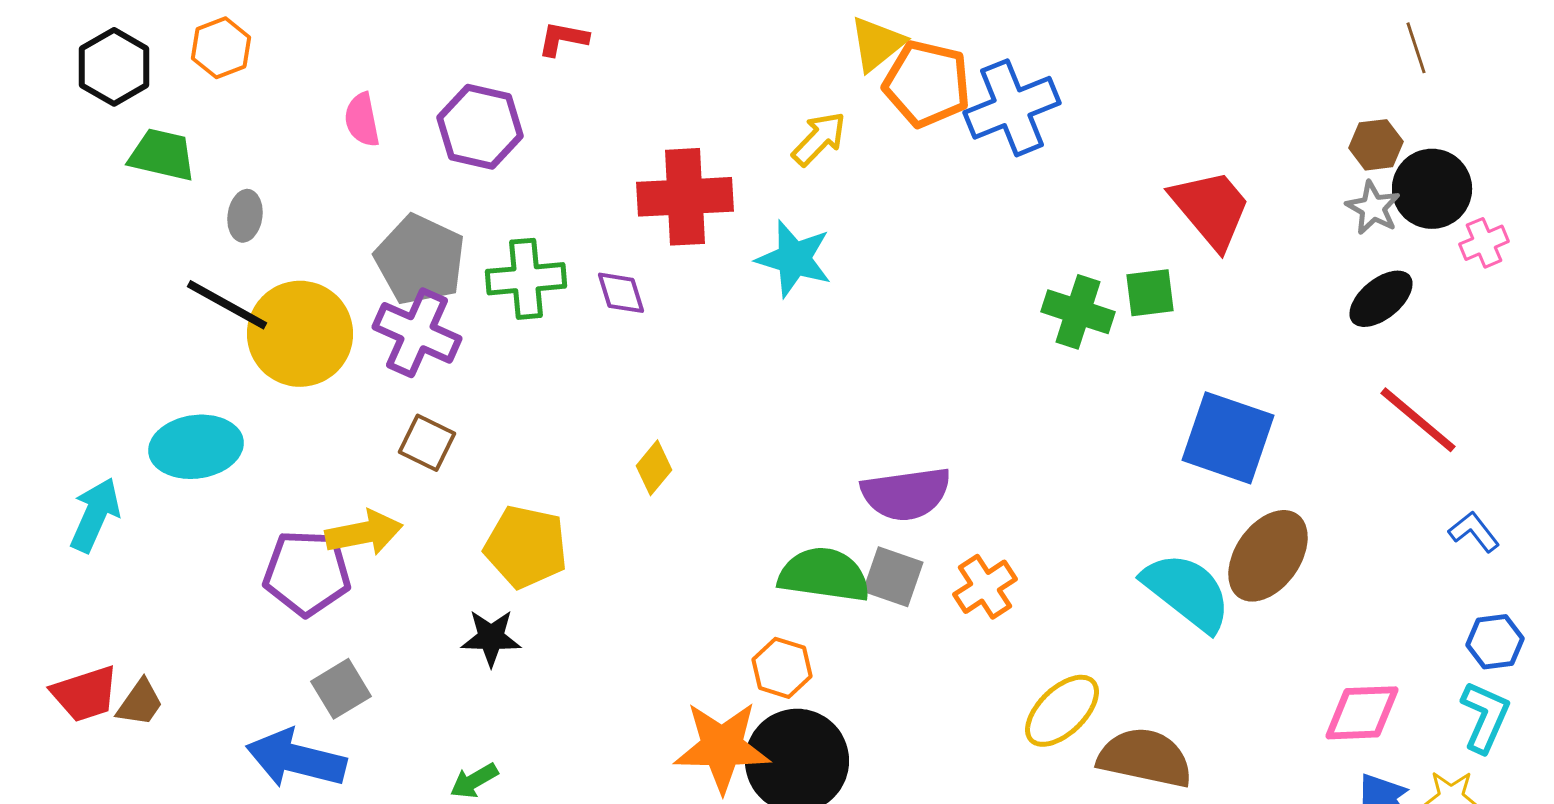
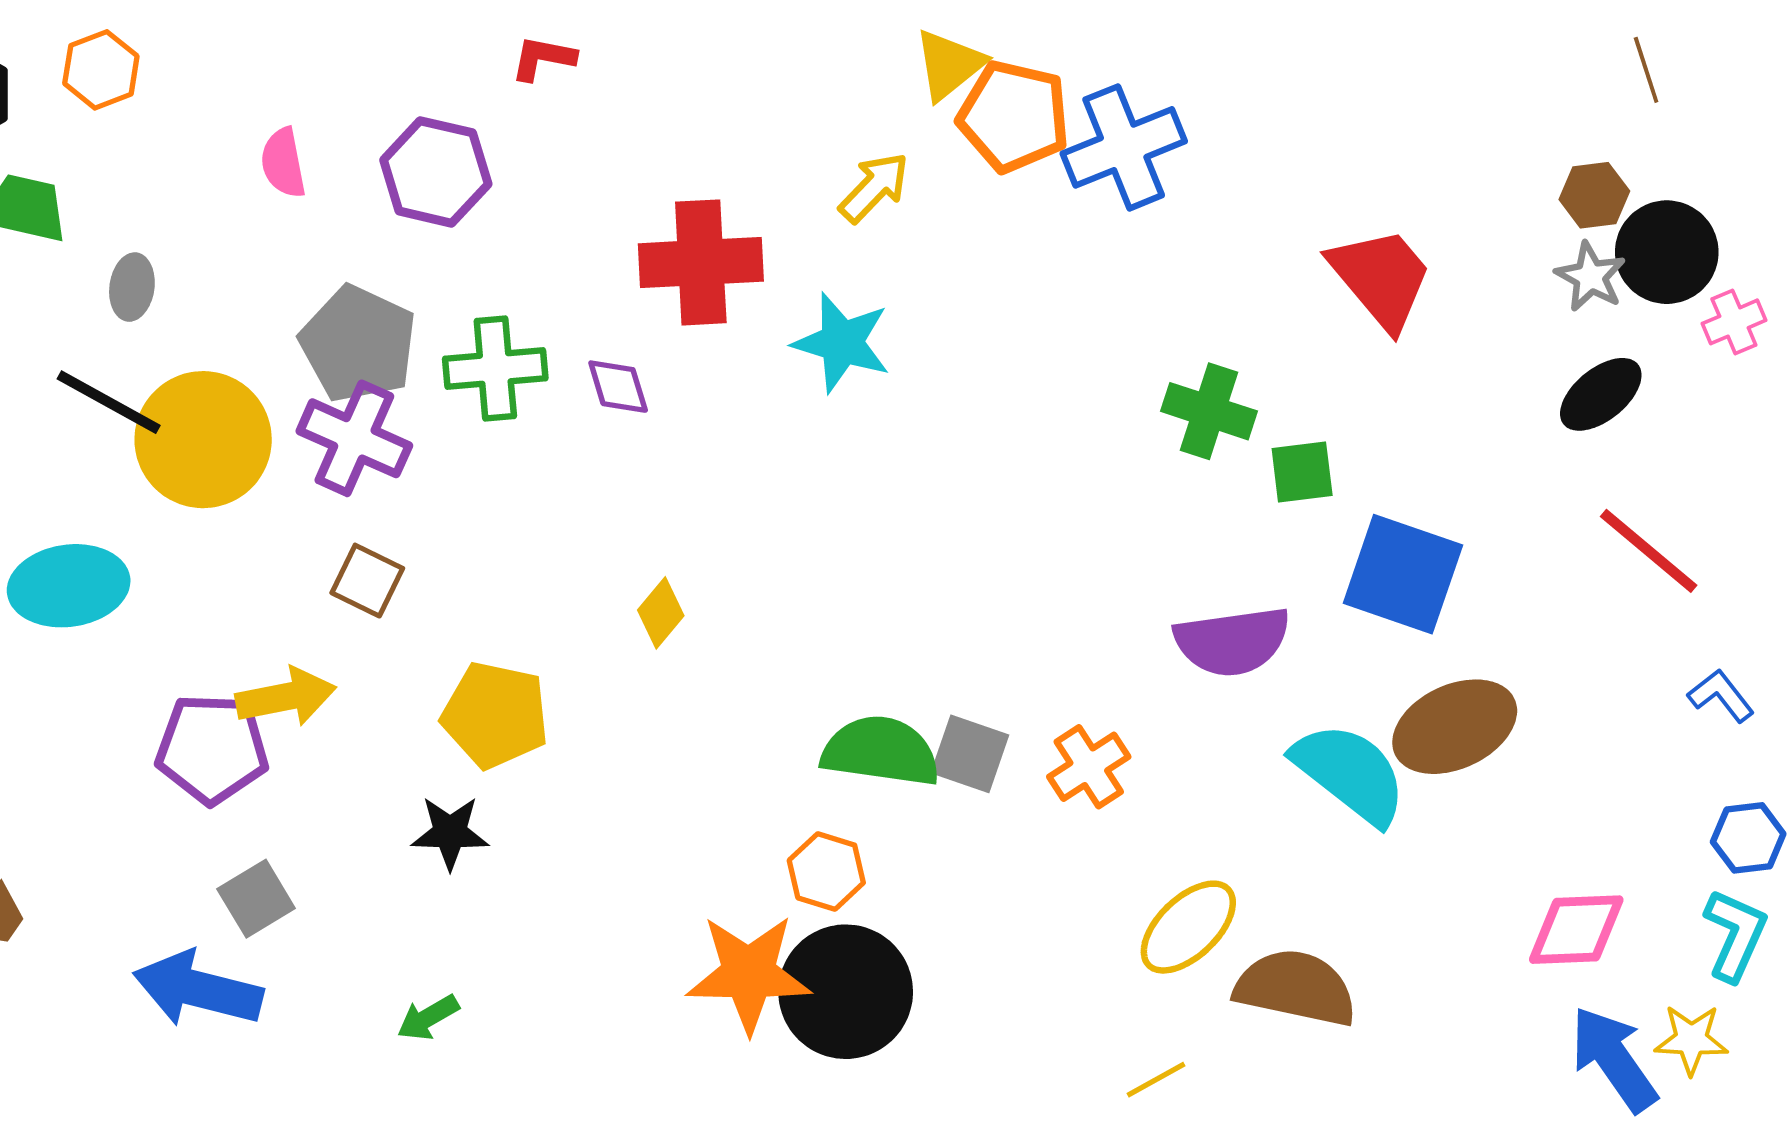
green square: (1150, 293) -> (1302, 472), moved
purple semicircle: (906, 494) -> (1232, 641), moved
brown ellipse: (1268, 556) -> (1455, 727), turned 30

